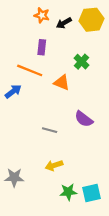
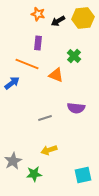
purple semicircle: (84, 119) -> (76, 108), turned -30
gray line: (50, 130) -> (45, 118), turned -32
gray star: (14, 178) -> (13, 161), turned -30
green star: (68, 192) -> (34, 174), moved

